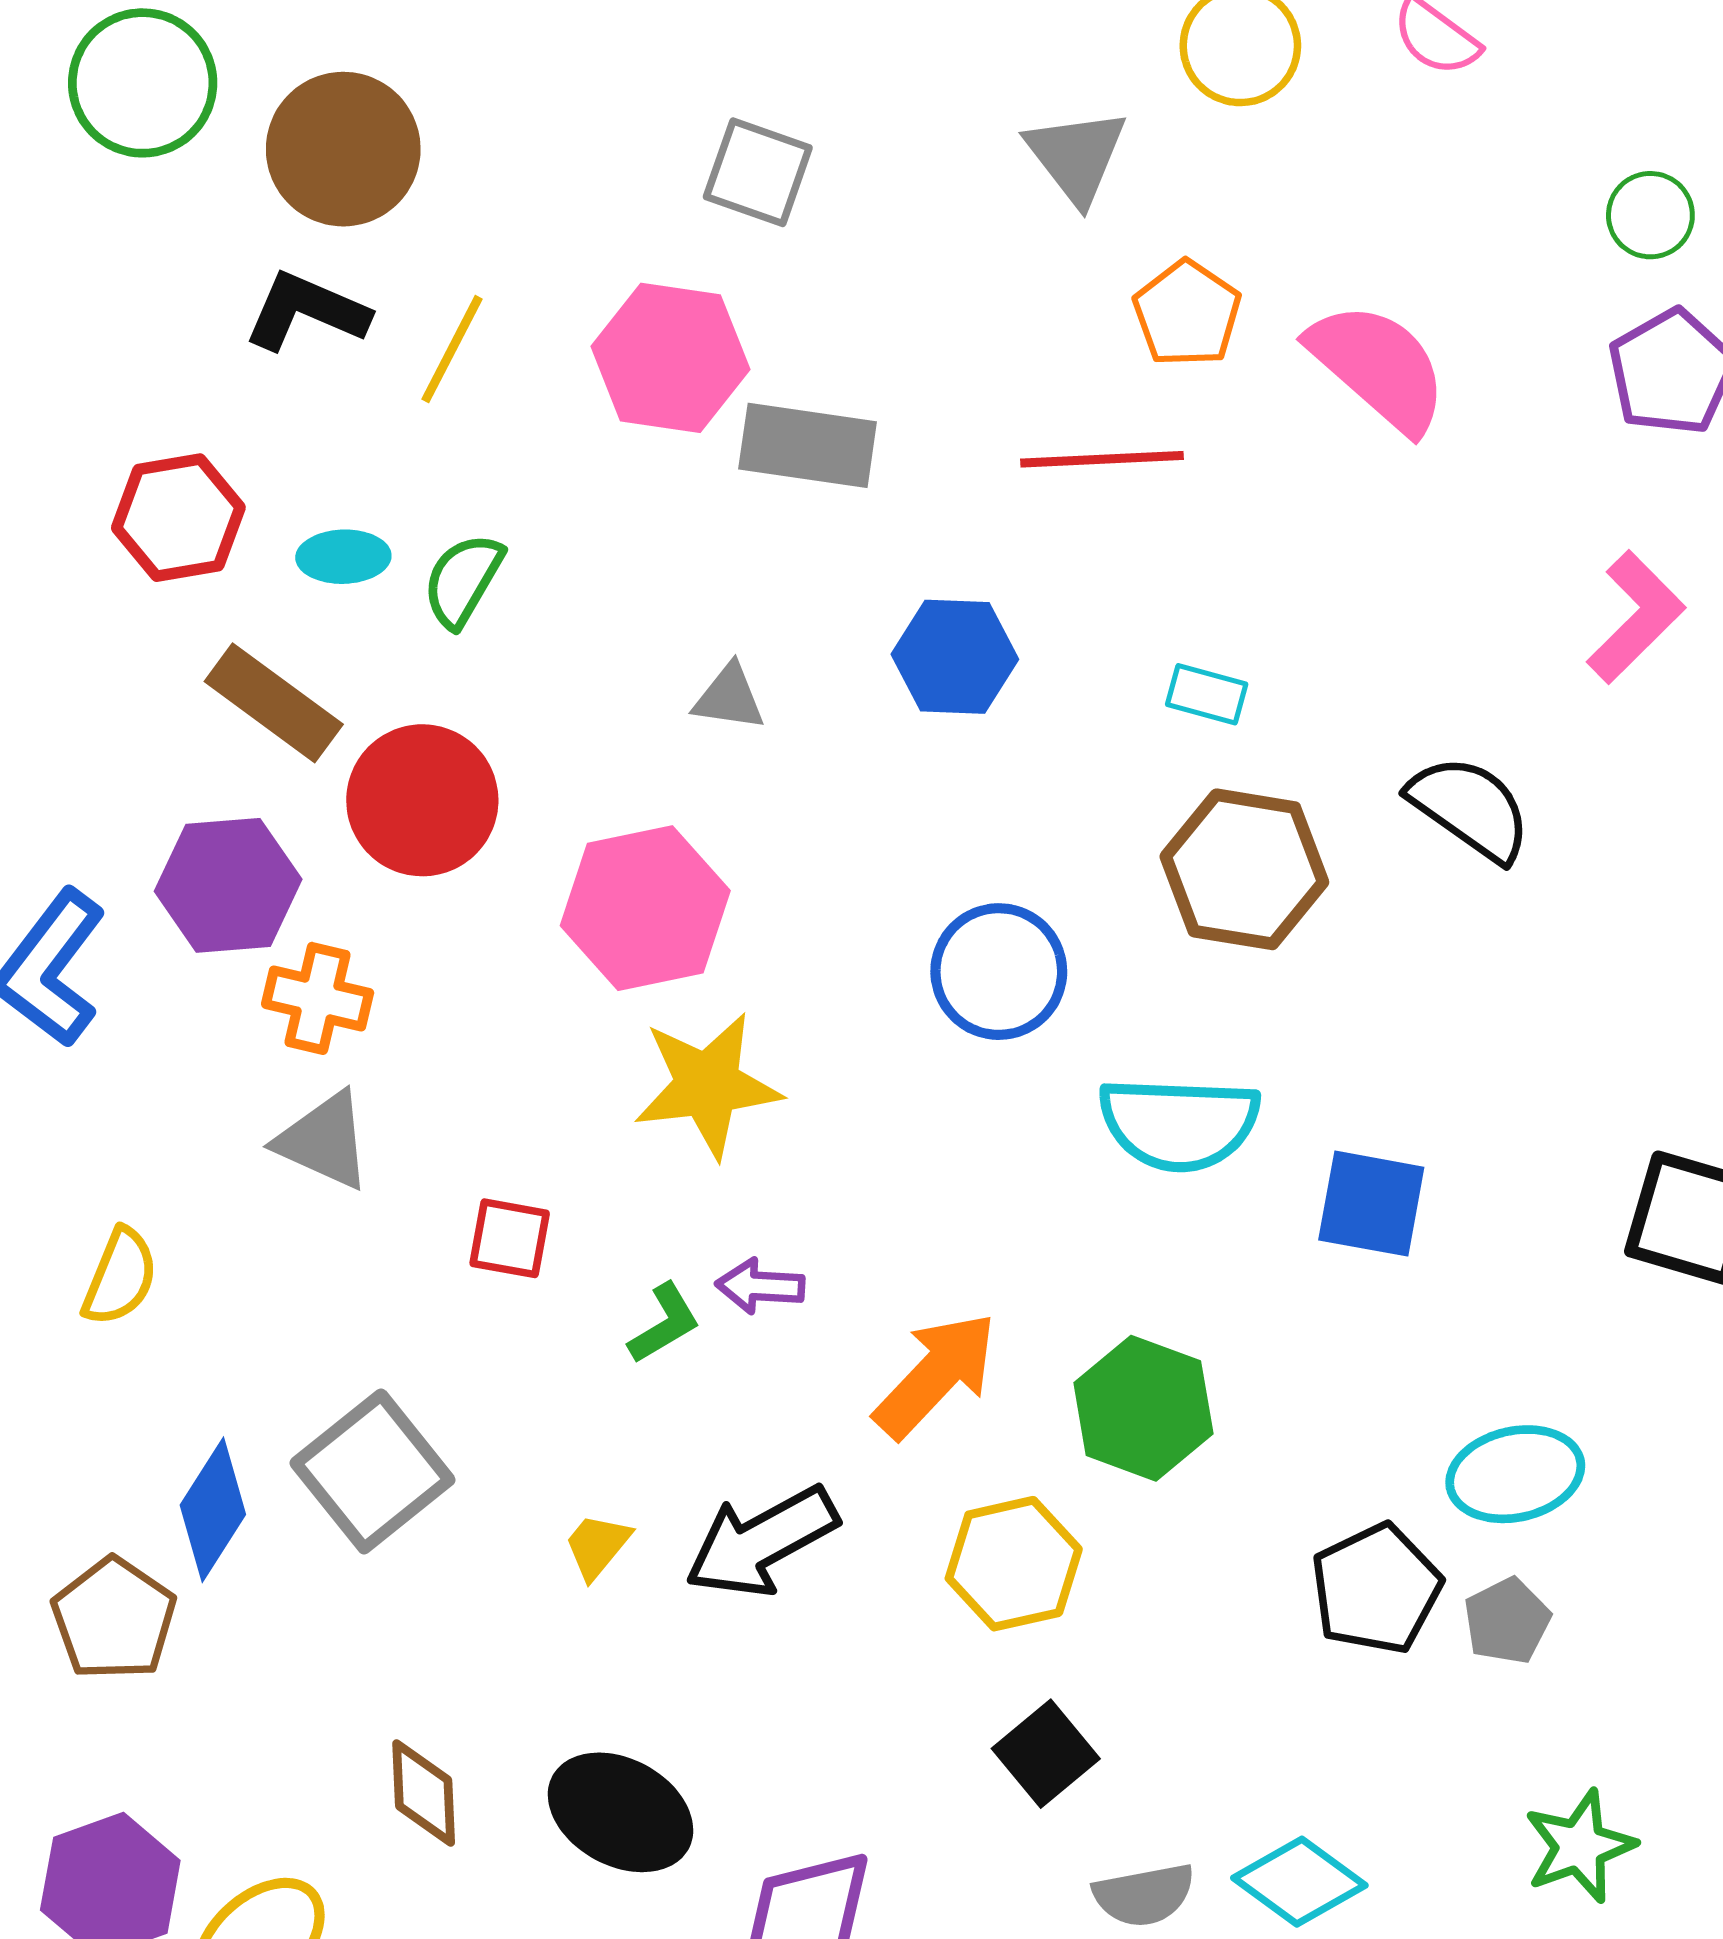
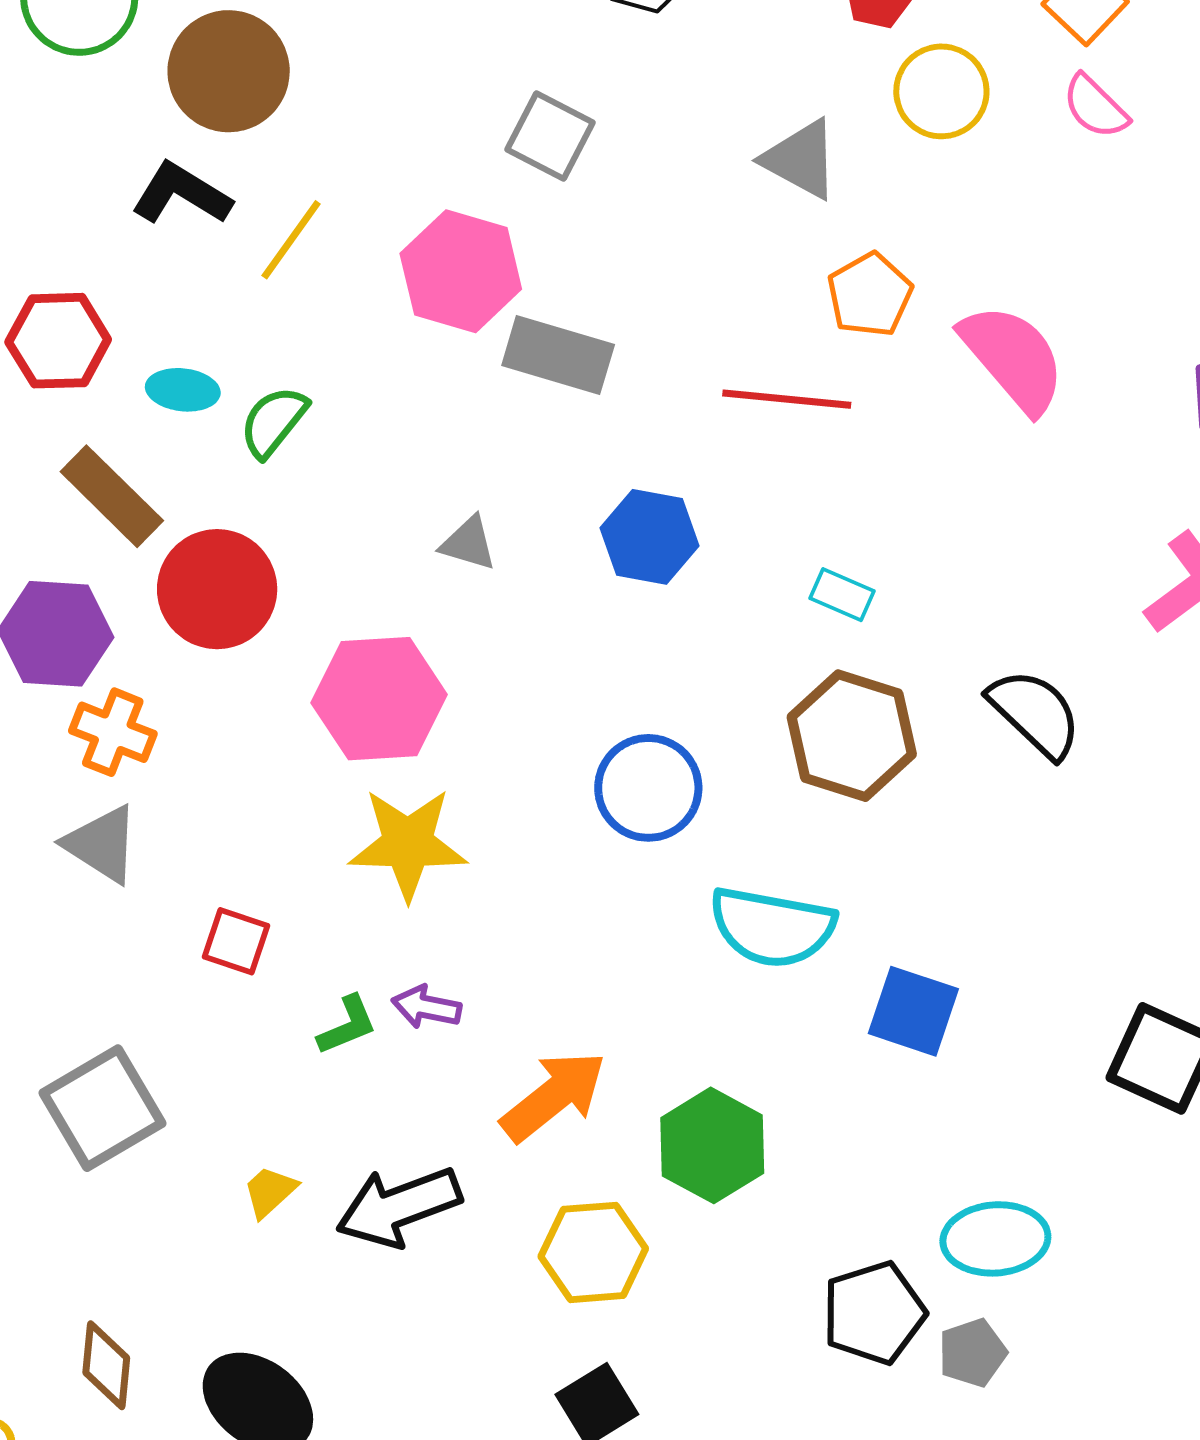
gray triangle: (1076, 156) -> (801, 159), turned -32

